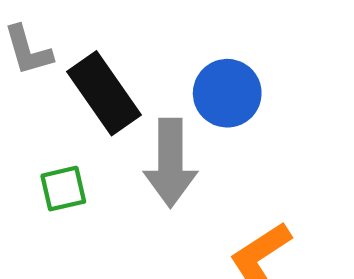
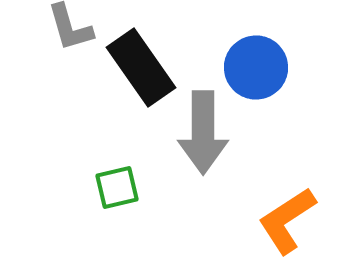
green square: (63, 189) -> (117, 188), moved

